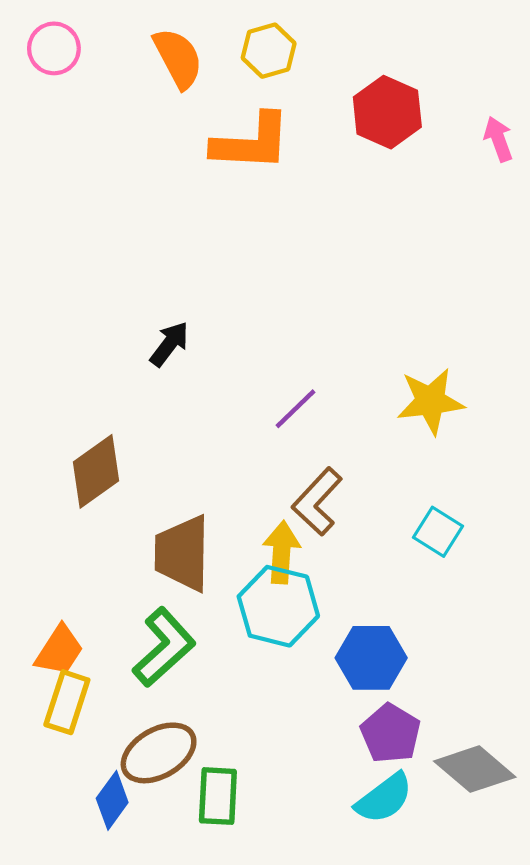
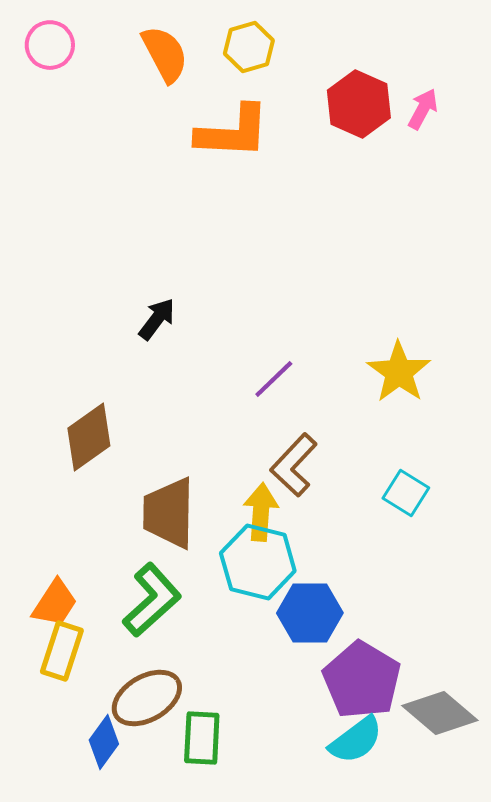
pink arrow: (498, 139) -> (423, 109), moved, turned 48
yellow star: (430, 401) -> (399, 372), turned -30
blue hexagon: (371, 658) -> (310, 613), moved
purple pentagon: (391, 733) -> (362, 680), size x1.4

